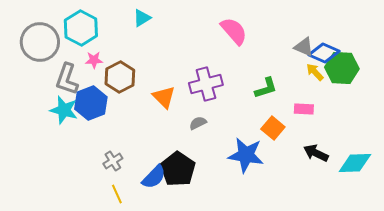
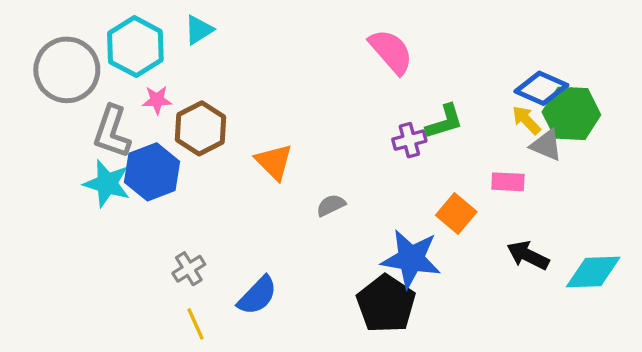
cyan triangle: (142, 18) -> (199, 30), moved
gray triangle: (304, 47) -> (546, 145), moved
purple cross: (206, 84) -> (409, 140), moved, size x0.6
green L-shape: (266, 88) -> (444, 122), moved
black pentagon: (178, 169) -> (386, 304), moved

